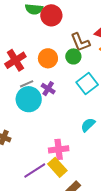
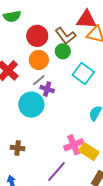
red circle: (51, 15) -> (37, 36), moved
gray line: (27, 84) -> (39, 80), moved
yellow rectangle: (57, 167) -> (89, 152), moved

